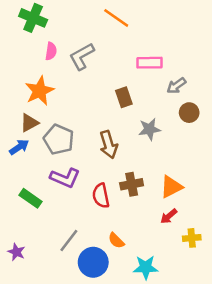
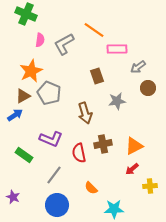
orange line: (116, 18) -> (94, 30), moved
gray pentagon: (59, 139) -> (49, 93), moved
gray line: (69, 241) -> (54, 175), moved
blue circle: (93, 262) -> (57, 205), moved

